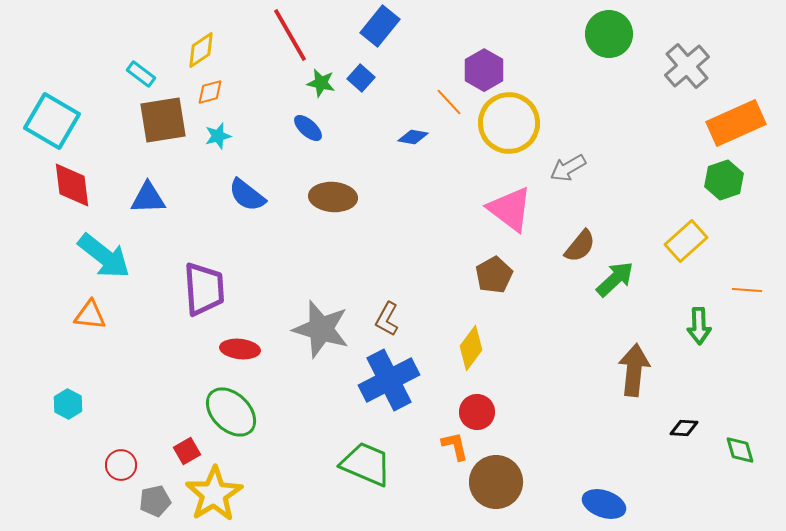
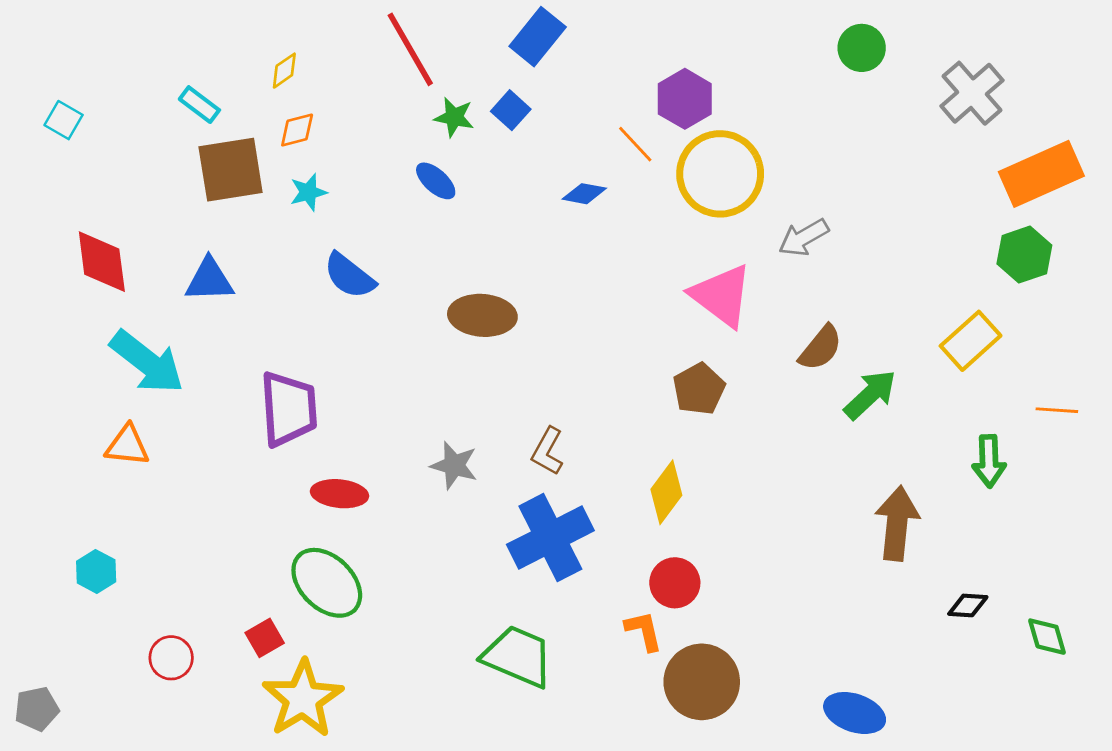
green circle: (609, 34) -> (862, 48), size x0.7
yellow diamond: (201, 50) -> (284, 71), size x0.7
cyan square: (52, 121) -> (64, 120), moved, size x0.5
brown ellipse: (333, 197) -> (482, 315), moved
gray star: (321, 329) -> (454, 465), size x0.6
gray pentagon: (155, 501) -> (37, 709), moved

